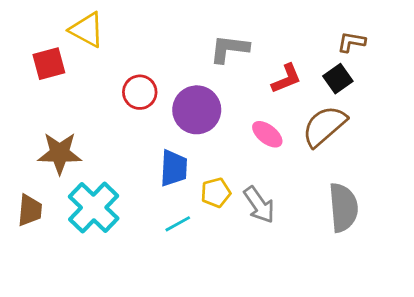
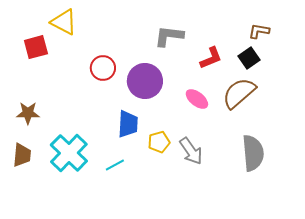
brown star: (60, 153) -> (28, 113), moved, size x0.7
cyan line: (178, 224) -> (115, 165), moved

